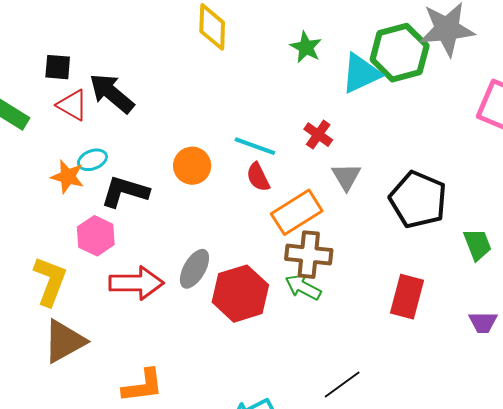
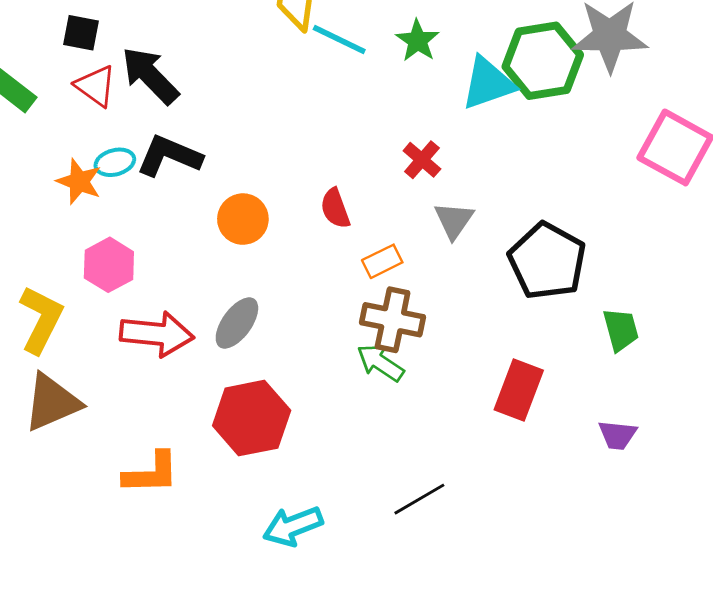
cyan line: (255, 146) -> (339, 40), moved
orange circle: (192, 166) -> (243, 219), moved
black L-shape: (125, 192) -> (169, 156), moved
orange rectangle: (297, 212) -> (382, 261), size x0.6
red hexagon: (240, 294) -> (252, 418), moved

